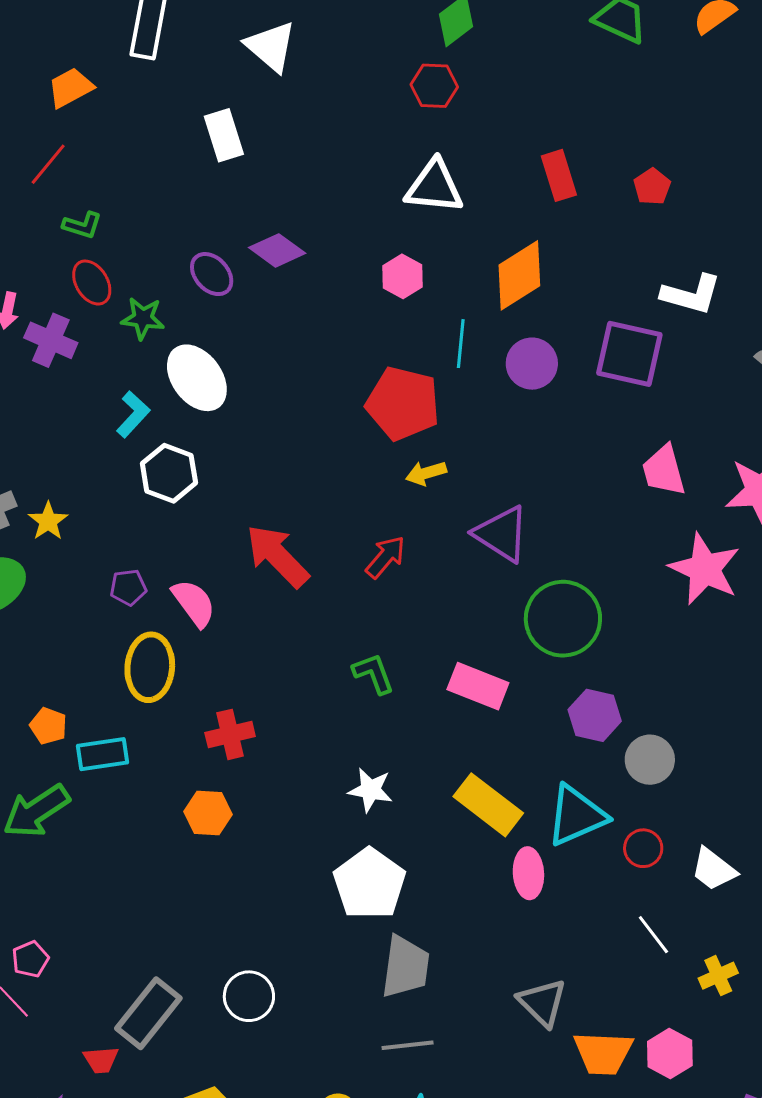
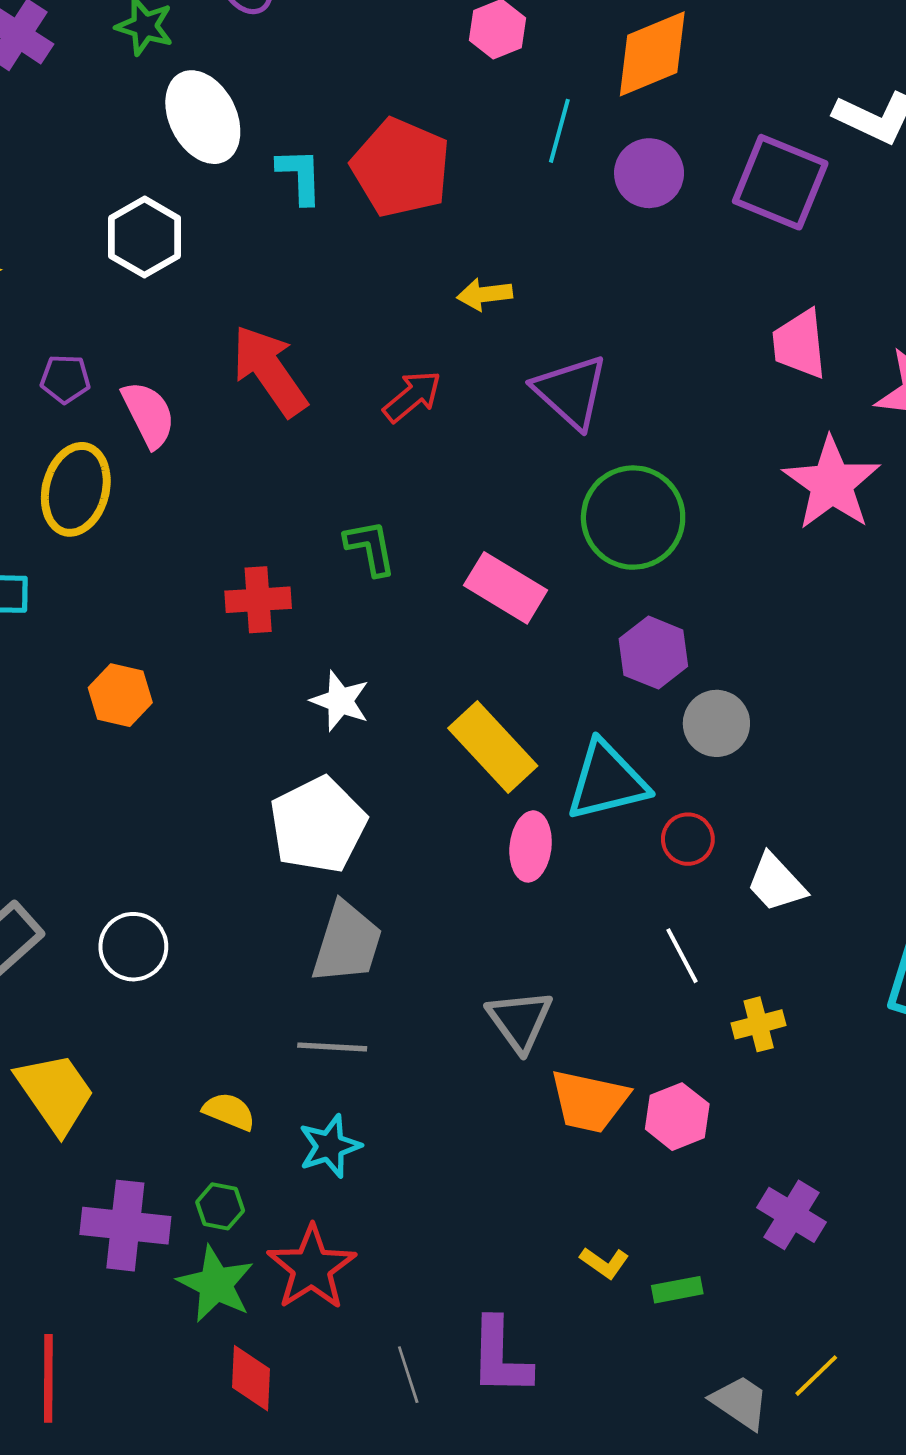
red pentagon: (403, 403) -> (401, 168), moved
cyan L-shape: (133, 414) -> (300, 176), moved, turned -54
red cross: (230, 734) -> (258, 600), moved

